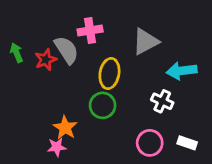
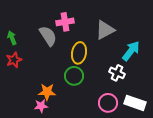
red star: (46, 60) -> (14, 60), moved
cyan arrow: (182, 71) -> (131, 51), turned 135
orange star: (65, 128) -> (47, 92), turned -30
white rectangle: (187, 143) -> (135, 103), size x1.5

